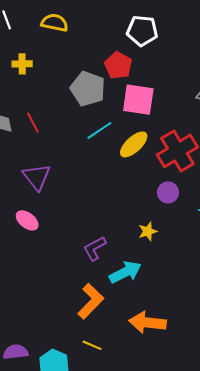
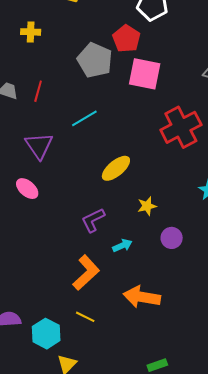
red line: (33, 123) -> (38, 91), turned 40
cyan line: (99, 130) -> (84, 118), moved
yellow ellipse: (134, 144) -> (116, 168), moved
purple circle: (168, 192) -> (172, 238), moved
cyan arrow: (125, 272) -> (122, 246), size x0.6

